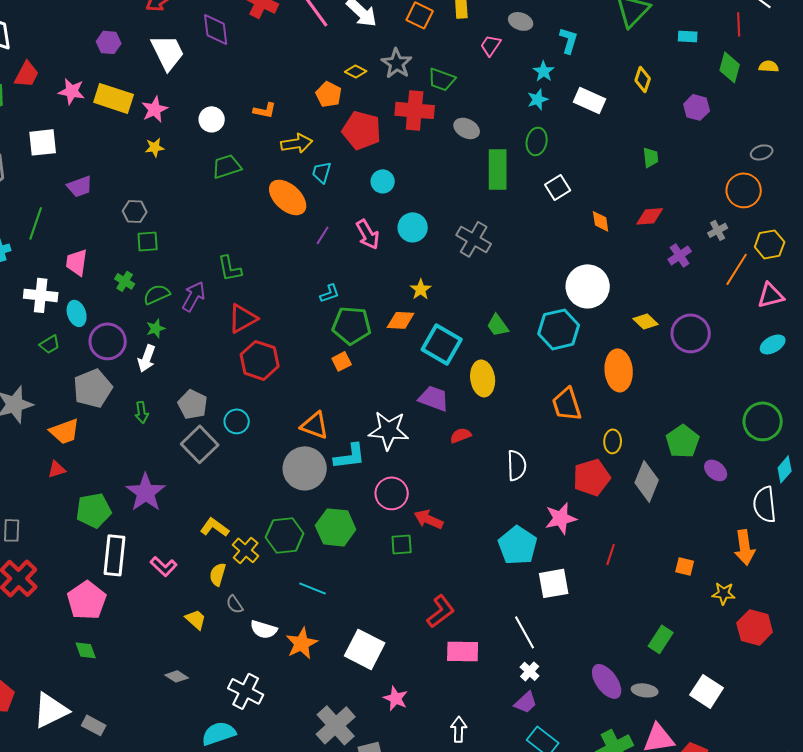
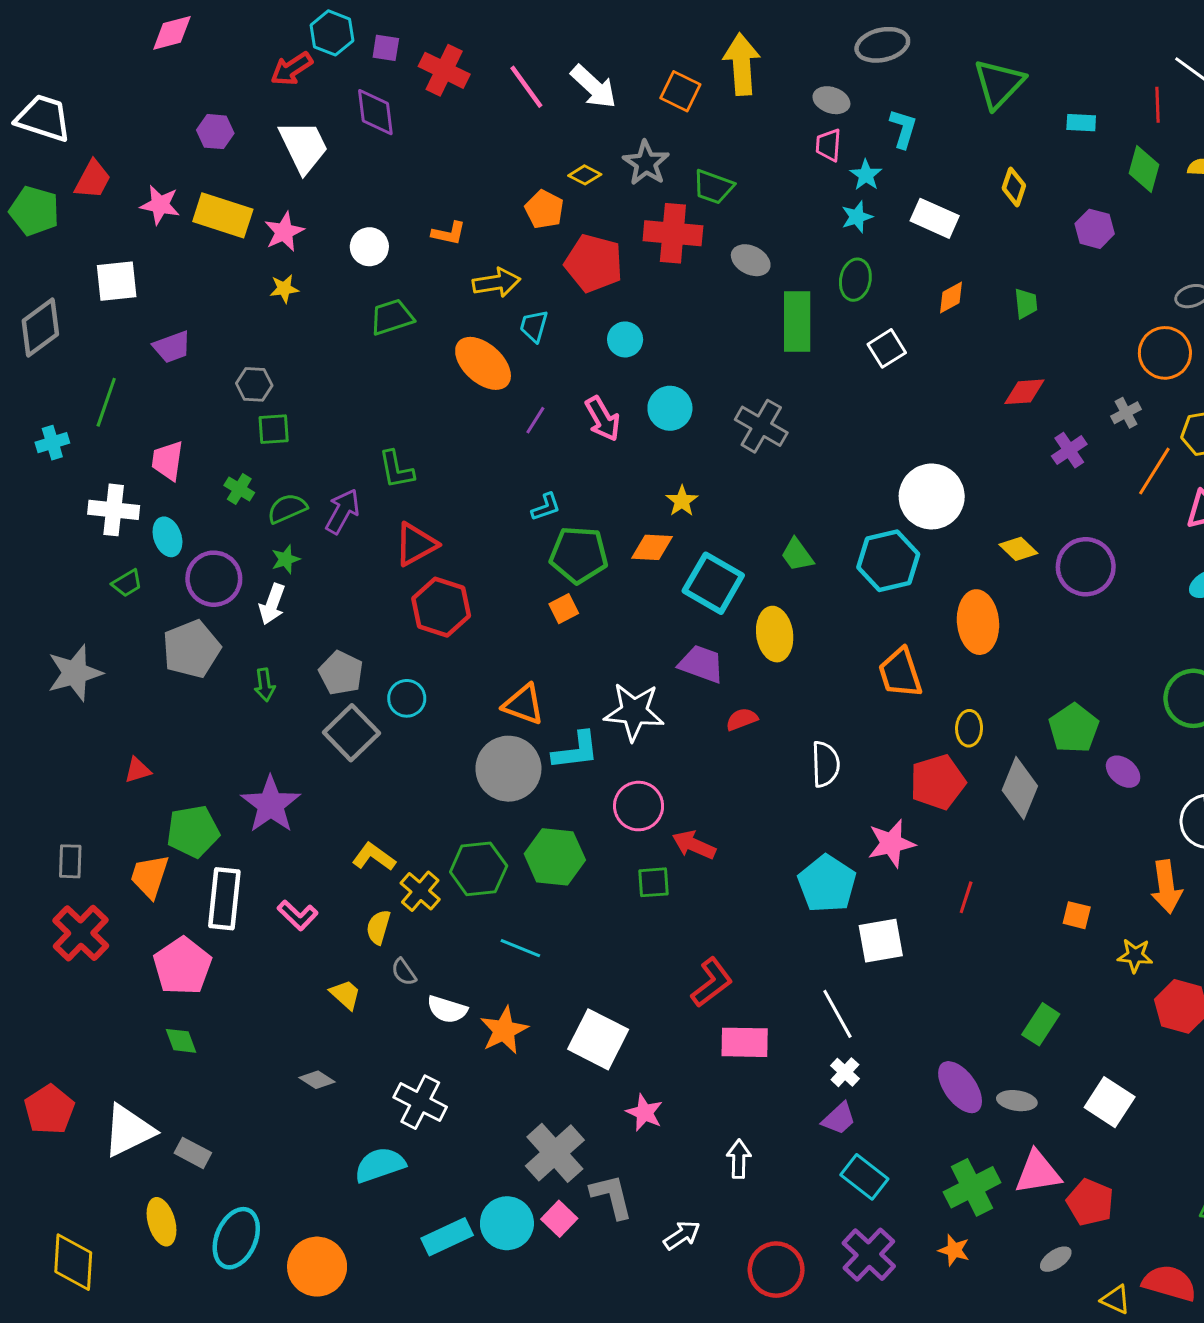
pink trapezoid: (491, 45) -> (828, 145), moved, turned -30
orange diamond: (601, 221) -> (951, 298), moved, turned 70
orange trapezoid: (65, 431) -> (150, 876), moved, turned 128

